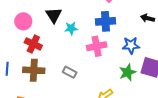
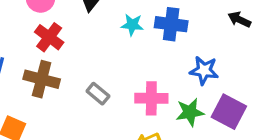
black arrow: (148, 18) -> (239, 19), moved
cyan star: (71, 28) -> (132, 25), moved
pink cross: (97, 46) -> (151, 98), moved

